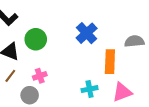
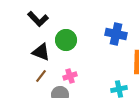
blue cross: (87, 33) -> (116, 34), turned -35

